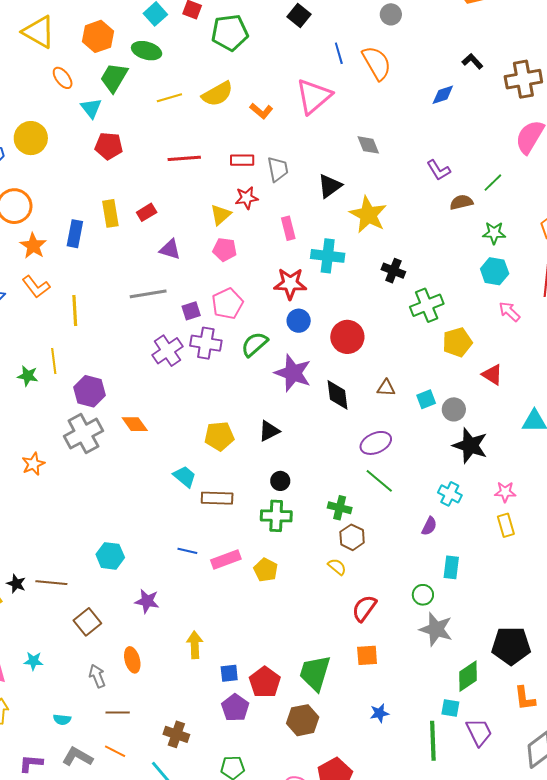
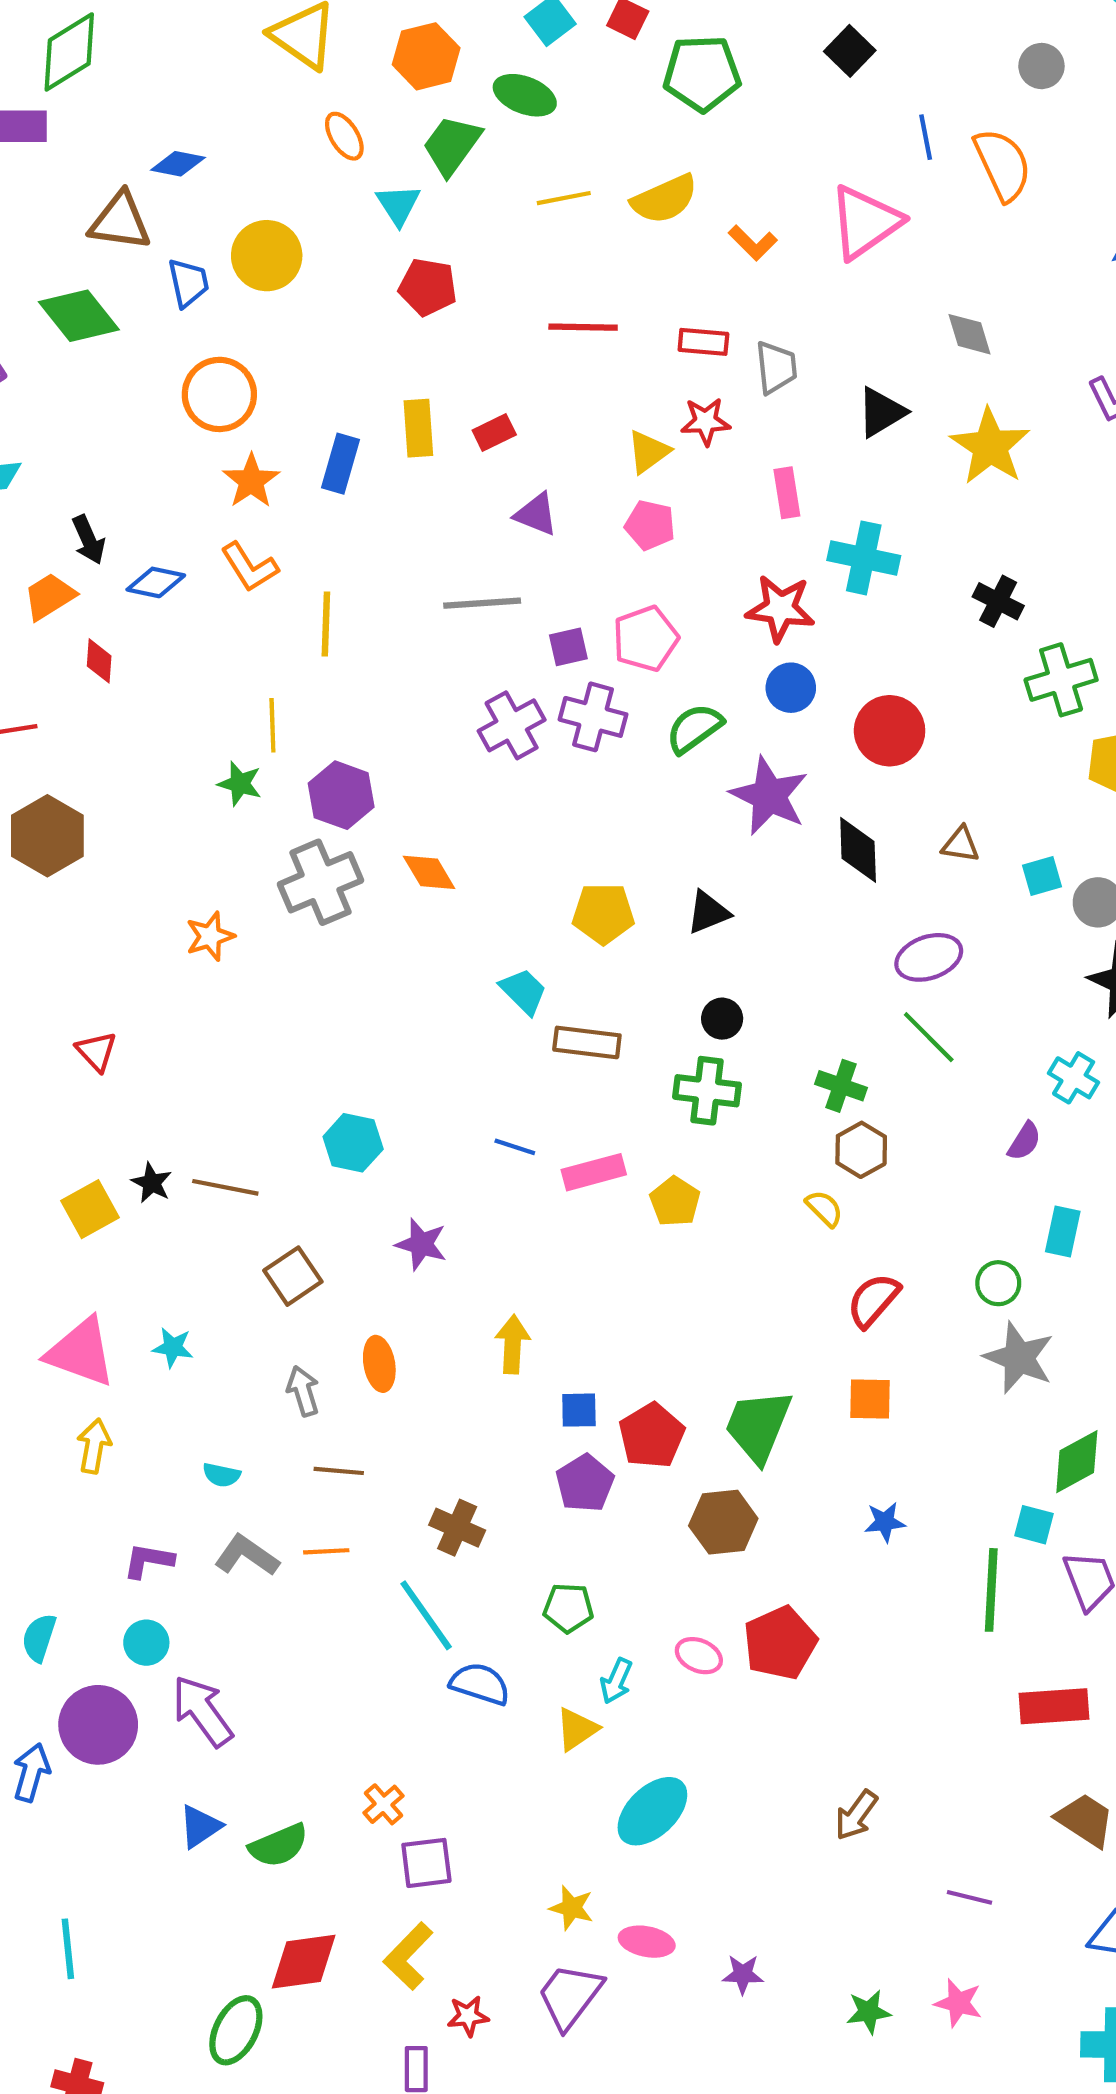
yellow star: (368, 215) -> (990, 446), moved
green star: (28, 376) -> (240, 784), moved
orange line: (115, 751) -> (326, 1551), turned -35

